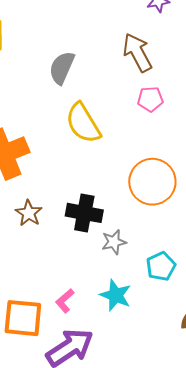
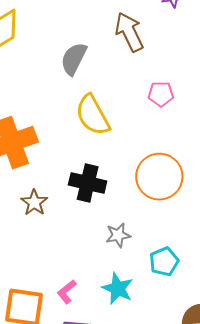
brown arrow: (137, 52) -> (129, 32), moved
black cross: (84, 213) -> (88, 183), moved

